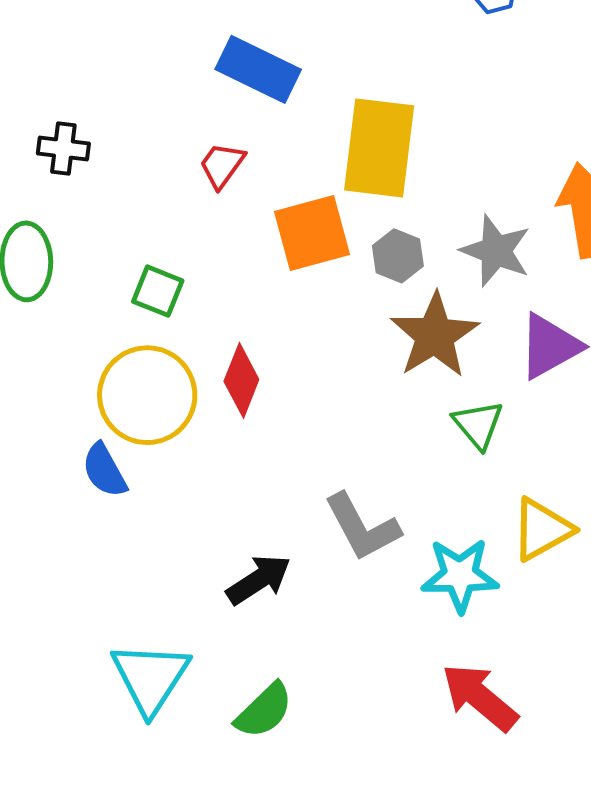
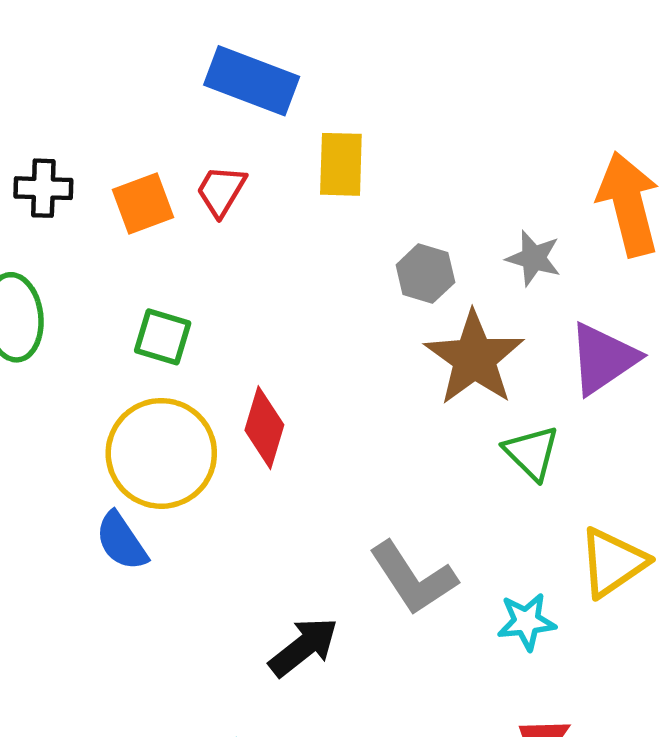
yellow rectangle: (379, 148) -> (341, 164), moved, size x0.6
orange square: (312, 233) -> (143, 204), moved, size x0.7
gray star: (496, 251) -> (534, 258), size x0.7
cyan star: (460, 575) -> (526, 622), size x0.7

